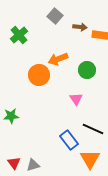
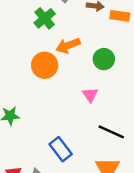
green cross: (19, 35) -> (45, 18), moved
blue rectangle: (69, 140) -> (61, 149), moved

